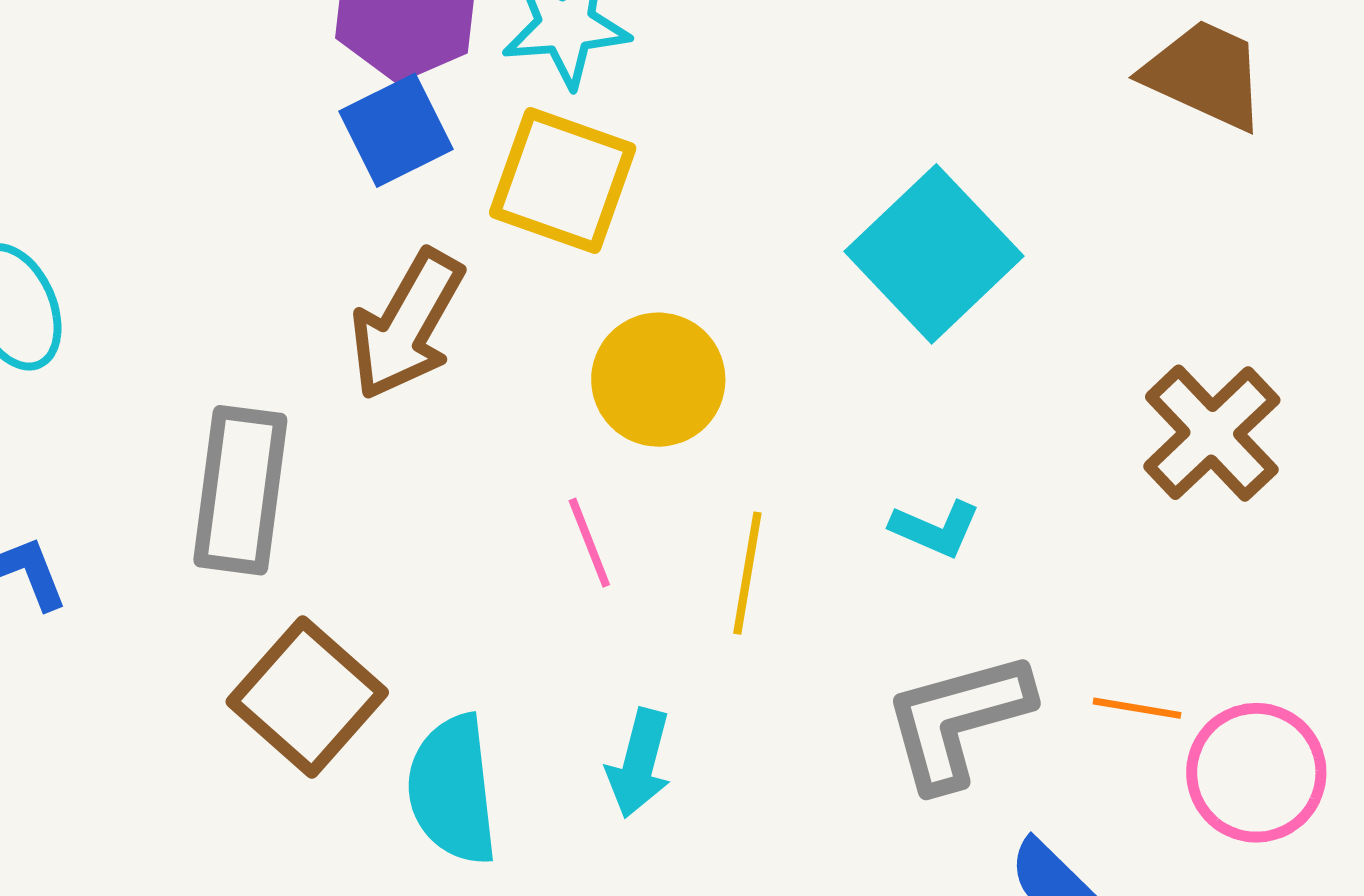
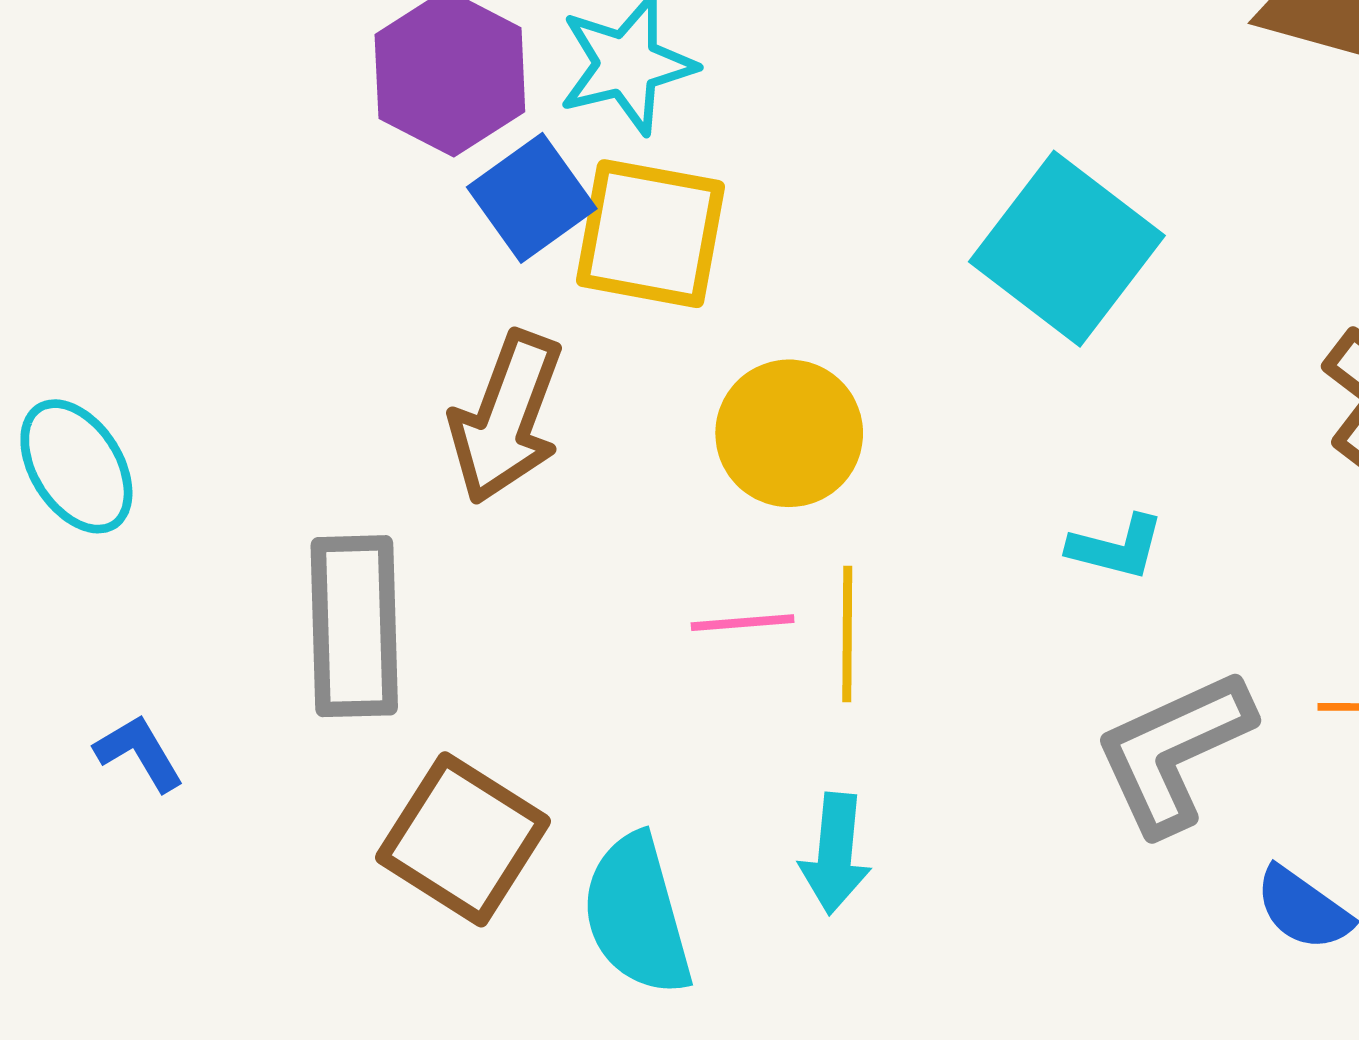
blue square: (396, 130) -> (532, 198), moved
pink line: (589, 543) -> (743, 623), turned -64
yellow line: (747, 573) -> (847, 634), moved

